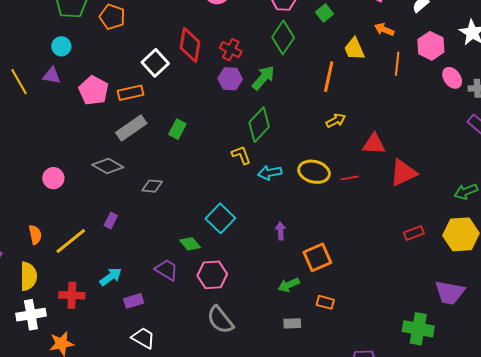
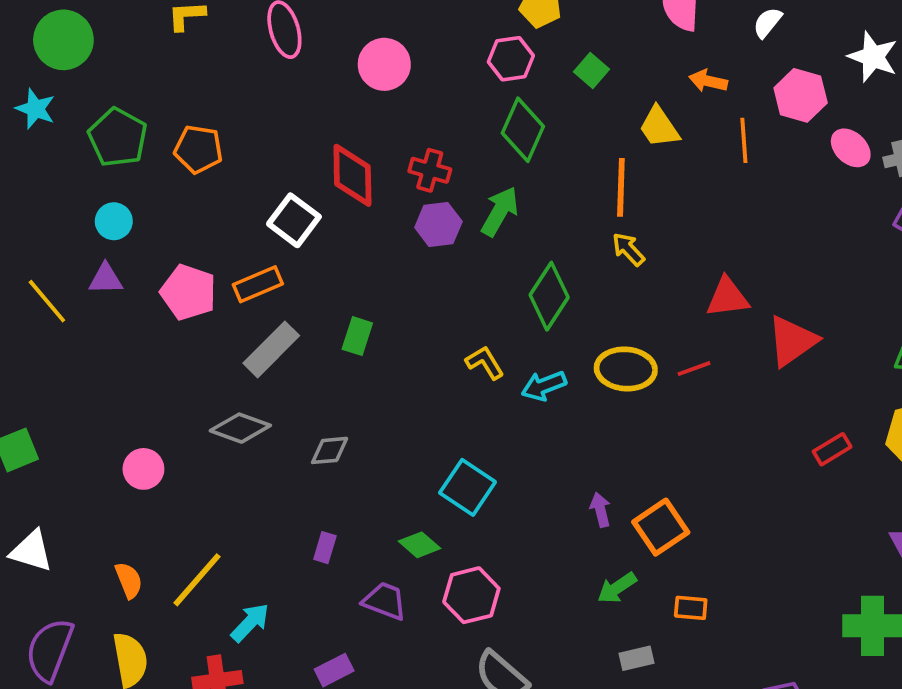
yellow arrow: (336, 120) -> (628, 249), moved, turned -96
green diamond: (259, 125) -> (549, 296), moved
purple rectangle: (111, 221) -> (325, 548), moved
purple arrow: (281, 231) -> (600, 510), moved
cyan arrow: (111, 277) -> (250, 623), moved

